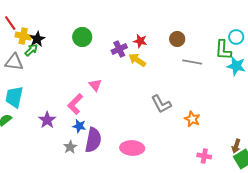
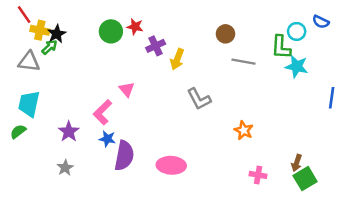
red star: (140, 41) -> (135, 27), moved
yellow arrow: (137, 60) -> (177, 59), turned -102
gray L-shape: (161, 104) -> (199, 99), moved
gray star: (70, 147) -> (65, 168), moved

